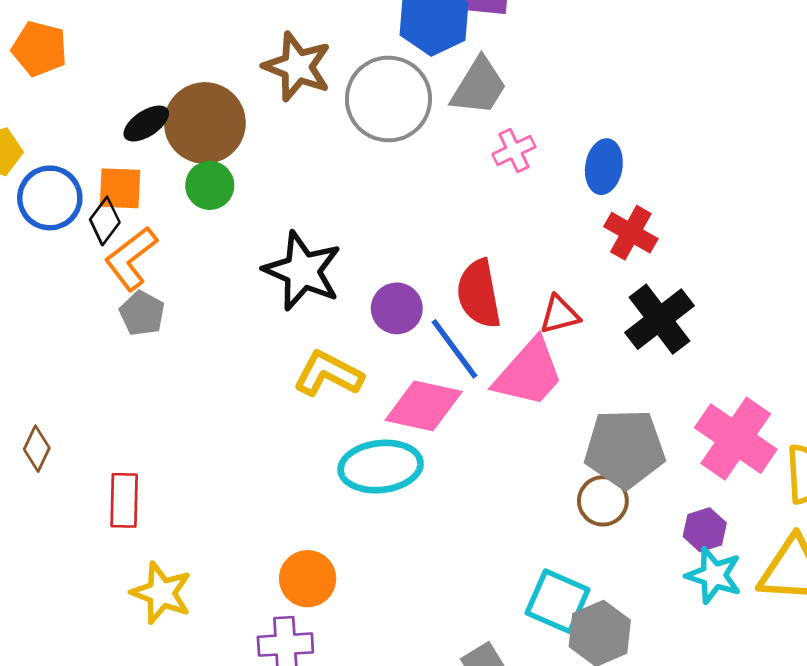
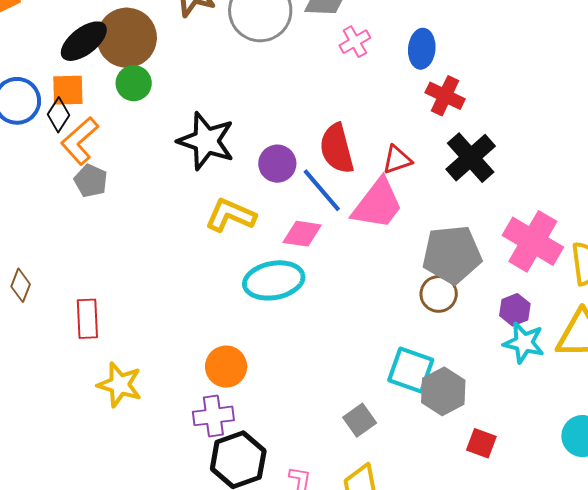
black ellipse: (146, 124) -> (84, 41), size x1.4
pink diamond: (424, 406) -> (302, 234), size x0.7

